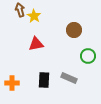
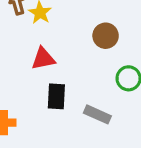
black rectangle: (44, 80) -> (56, 96), moved

